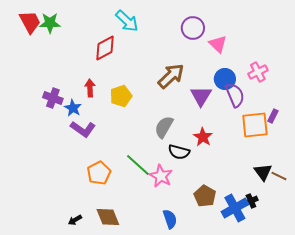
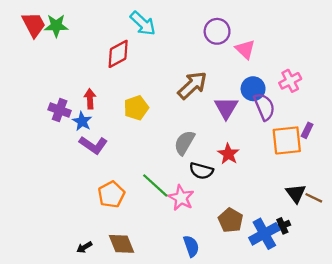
red arrow: (90, 88) -> (90, 99), moved

